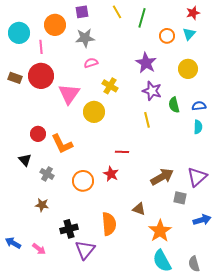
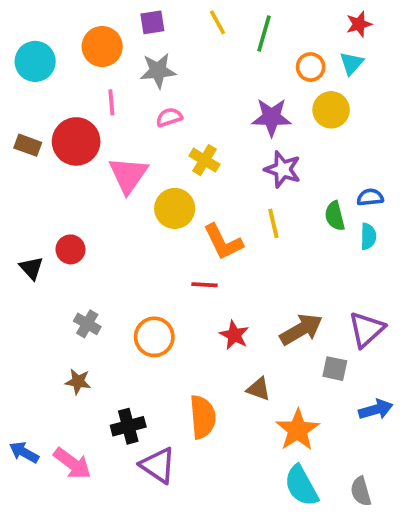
pink line: (41, 47) -> (111, 102), moved
purple star: (146, 63) -> (272, 117), turned -30
yellow circle: (188, 69) -> (331, 110), moved
green semicircle: (174, 105) -> (335, 216), moved
orange L-shape: (62, 144) -> (223, 242), moved
red line: (122, 152) -> (204, 285), moved
black triangle: (25, 160) -> (31, 268), moved
red star: (111, 174) -> (234, 335), moved
pink arrow: (39, 249) -> (72, 463), size x1.5
purple triangle: (85, 250) -> (158, 465), turned -35

